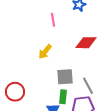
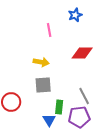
yellow arrow: (45, 52) -> (41, 62), turned -119
gray square: (65, 77) -> (43, 85), moved

